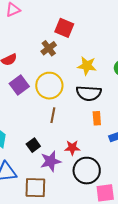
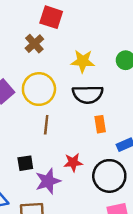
black square: (33, 145) -> (25, 163), turned 32
black circle: (87, 171) -> (109, 176), moved

